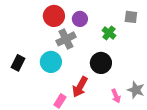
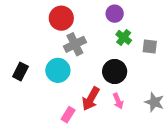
gray square: (131, 17) -> (150, 47), moved
purple circle: (80, 19) -> (115, 14), moved
pink arrow: (116, 96) -> (118, 101), moved

